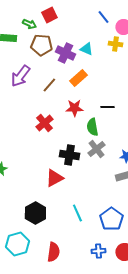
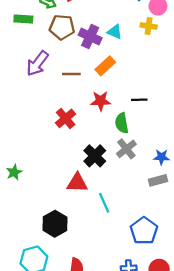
brown line: (49, 85) -> (71, 74), turned 49
black cross: (69, 155) -> (95, 156), turned 36
red triangle: (54, 178) -> (77, 183), turned 30
cyan line: (77, 213) -> (104, 203), moved

